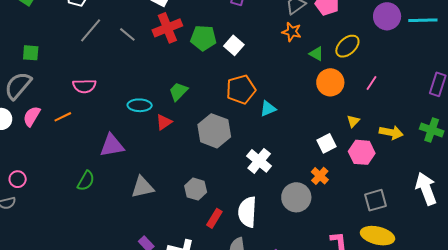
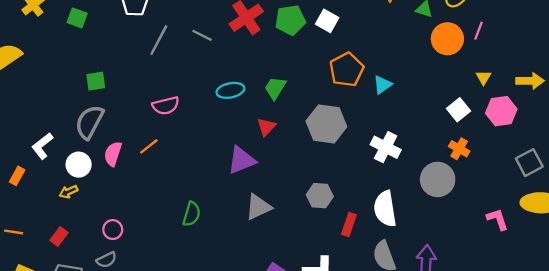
pink line: (371, 83) -> (478, 31), moved
cyan ellipse: (140, 105) -> (230, 90), moved
purple triangle: (112, 145) -> (241, 160), moved

